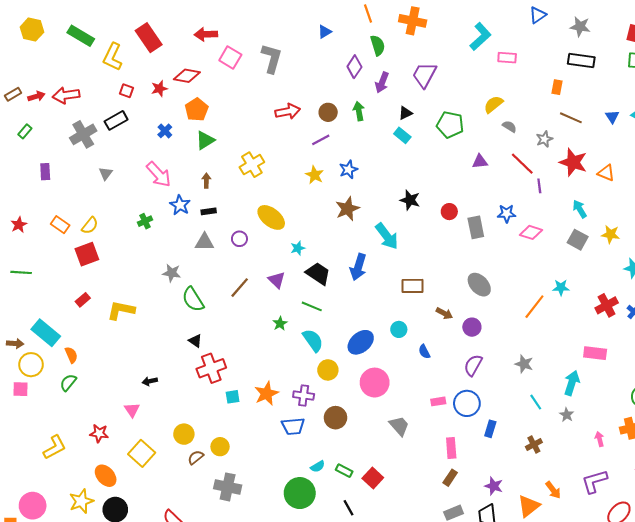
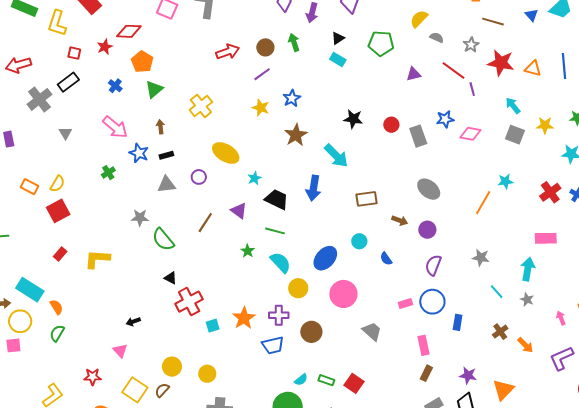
brown semicircle: (196, 457) -> (162, 390), moved
orange arrow: (553, 490) -> (525, 345), moved

